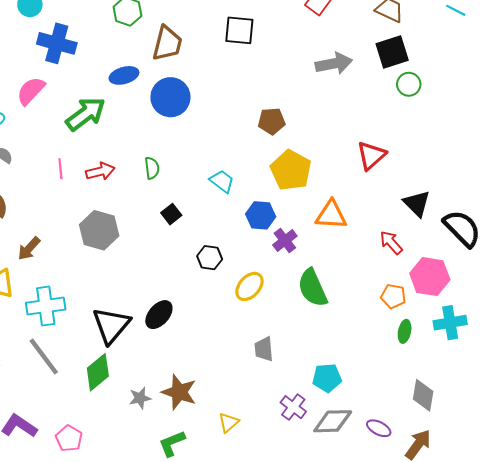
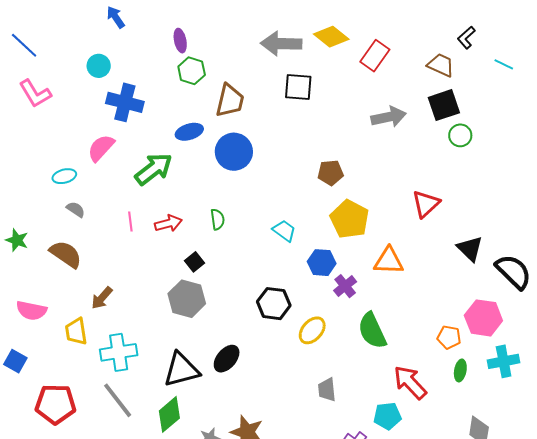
black square: (171, 214) -> (195, 262), moved
gray hexagon: (99, 230) -> (187, 299), moved
red arrow: (391, 242) -> (410, 382), moved, size x1.5
black hexagon: (210, 258) -> (274, 304), size x1.4
black triangle: (111, 325) -> (181, 370), turned 36

